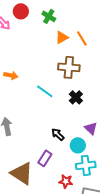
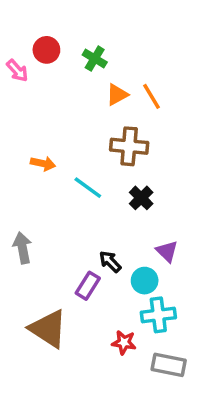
orange arrow: (11, 75) -> (43, 163), moved
purple rectangle: (45, 158) -> (88, 286), moved

